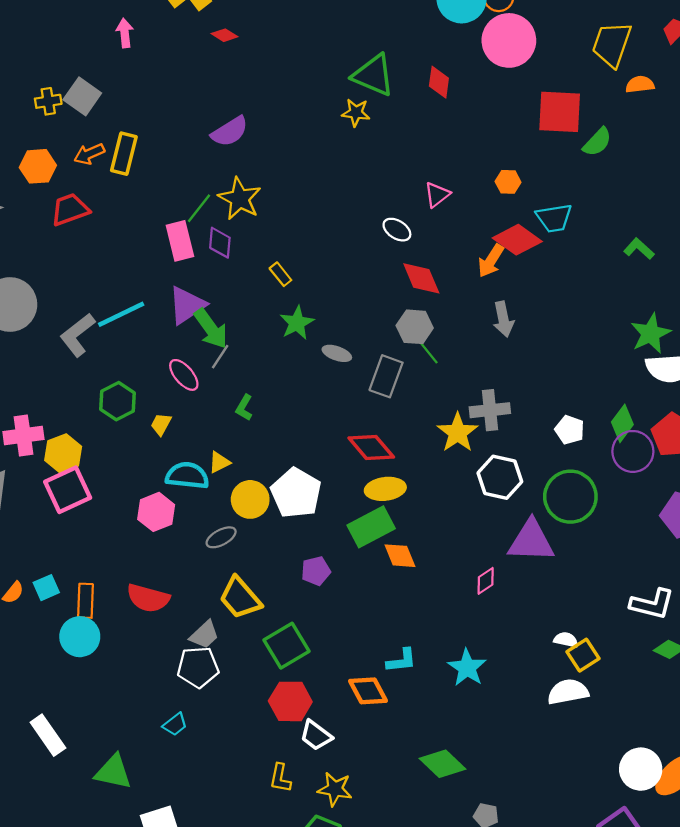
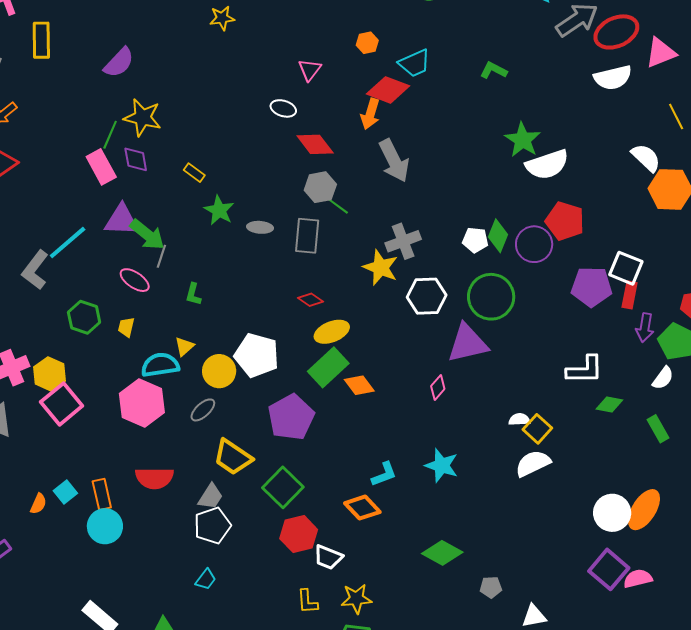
yellow rectangle: (124, 154) -> (41, 40), moved
purple triangle: (187, 305) -> (122, 220), turned 51
gray arrow: (503, 319) -> (394, 161), size x1.4
green diamond: (622, 423) -> (498, 236), moved
red diamond: (371, 448) -> (310, 300), size x0.6
pink hexagon: (156, 512) -> (142, 403), size x1.4
purple pentagon: (316, 571) -> (291, 417), size x1.8

